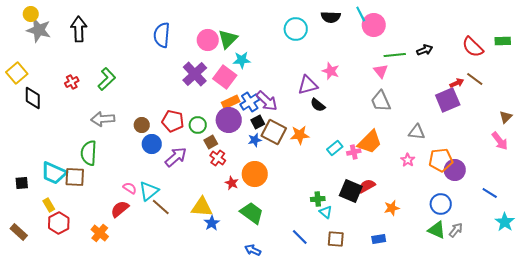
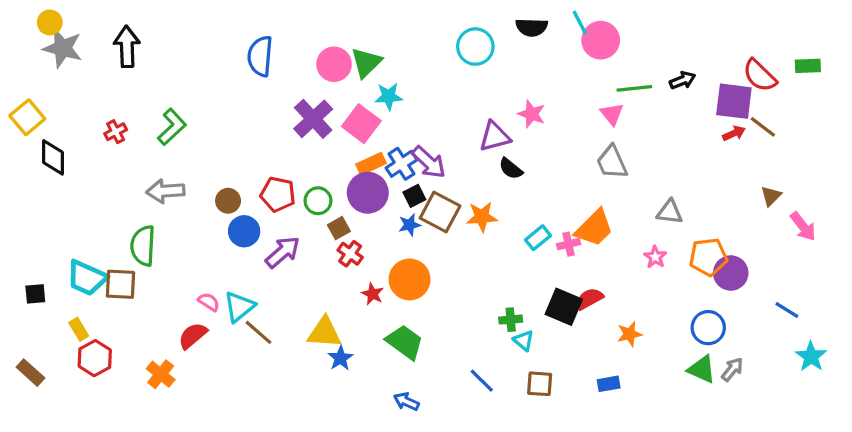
purple square: (448, 100) -> (734, 101), moved, turned 30
brown triangle: (506, 117) -> (771, 196), moved

